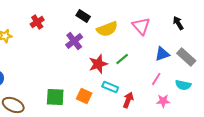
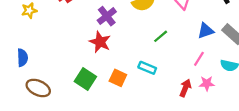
red star: (98, 64) -> (100, 42), moved, turned -30
green square: (55, 97) -> (85, 79), turned 30
red arrow: (128, 100) -> (185, 88), moved

